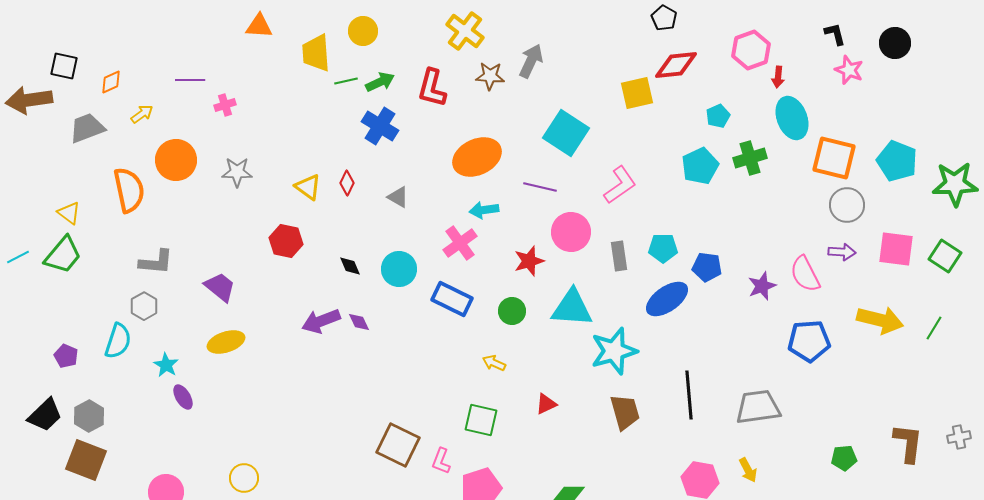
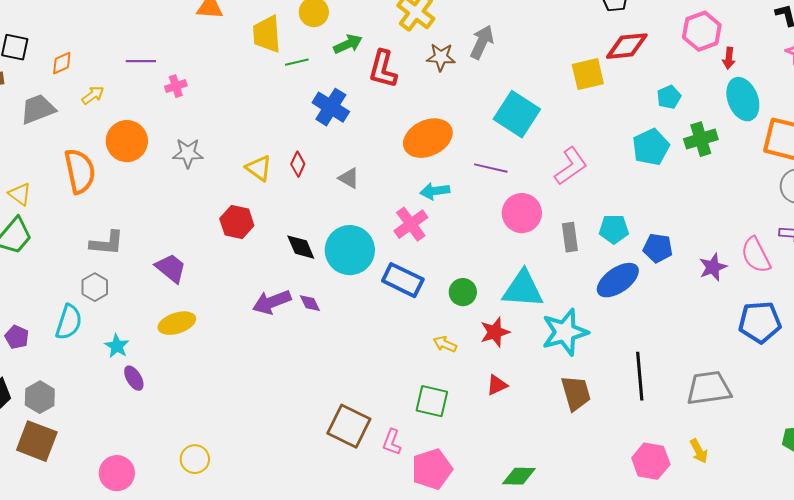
green arrow: (380, 82) -> (348, 44), moved
red star: (529, 261) -> (495, 332), moved
black diamond: (350, 266) -> (301, 247), size x1.4
cyan circle: (399, 269) -> (350, 250), size x1.4

